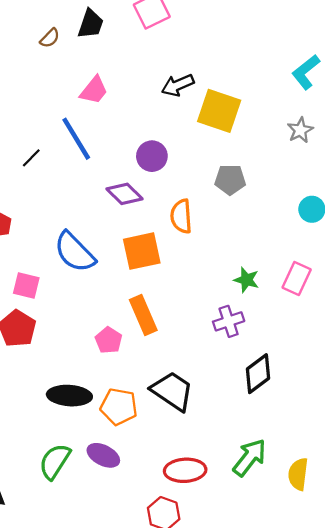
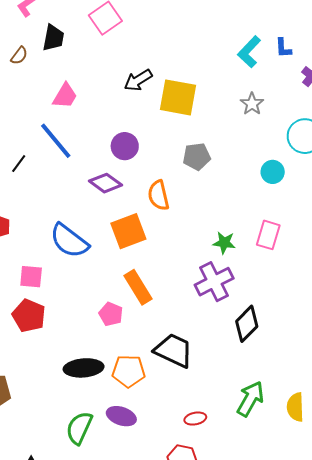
purple cross: (229, 321) -> (214, 282), size x1.4
red ellipse: (185, 470) -> (195, 419), size x0.6

